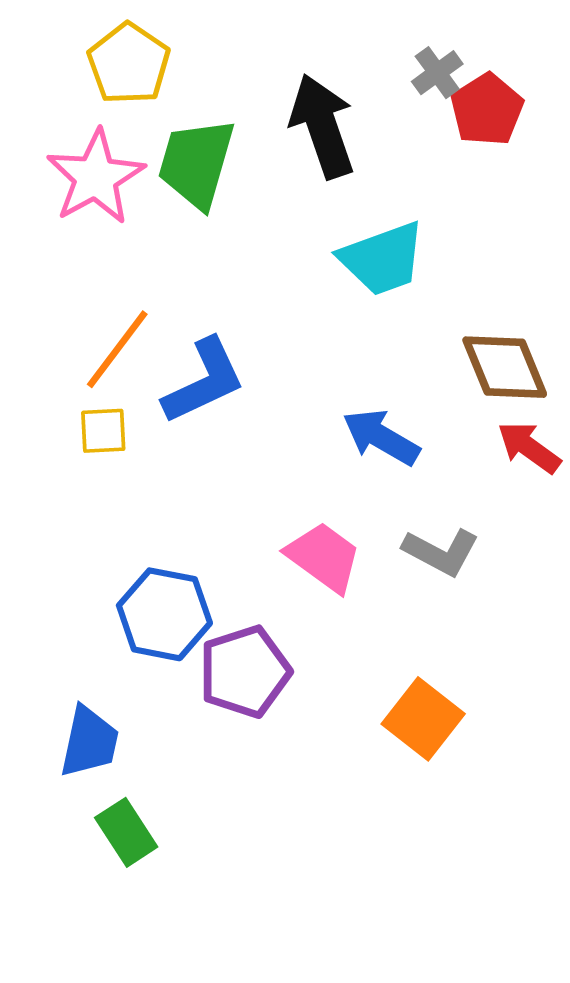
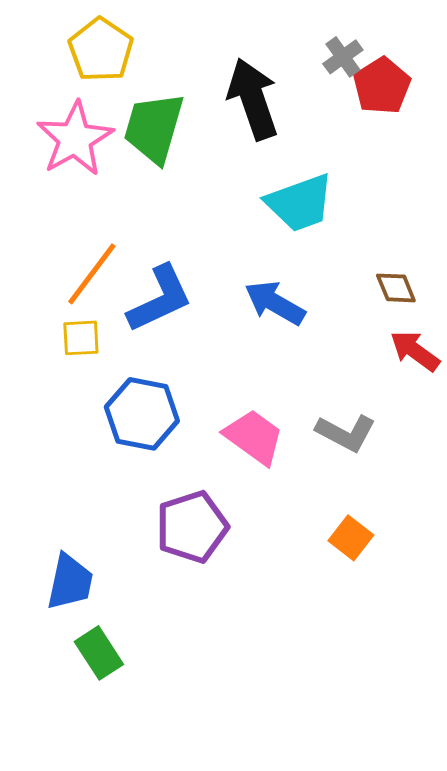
brown diamond: (505, 367) -> (396, 288), size x0.6
blue arrow: (381, 437) -> (275, 303), moved
blue hexagon: (164, 614) -> (142, 414), moved
orange square: (423, 719) -> (351, 538), moved, size x0.7

